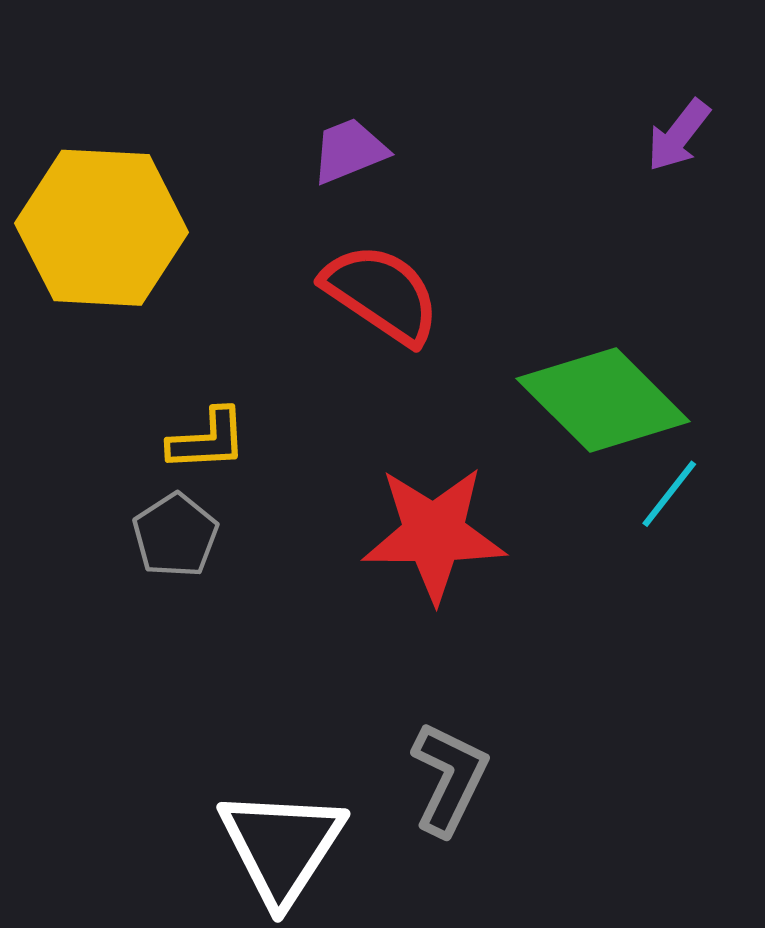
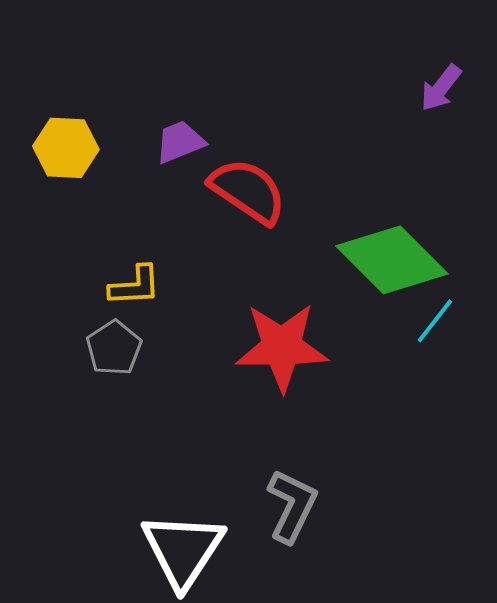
purple trapezoid: (349, 151) -> (180, 142), moved
yellow hexagon: (102, 228) -> (66, 148), size x0.6

